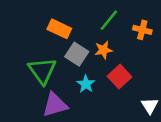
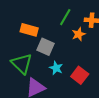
orange star: (103, 50) -> (79, 34), moved
red square: (119, 77) -> (80, 75), moved

